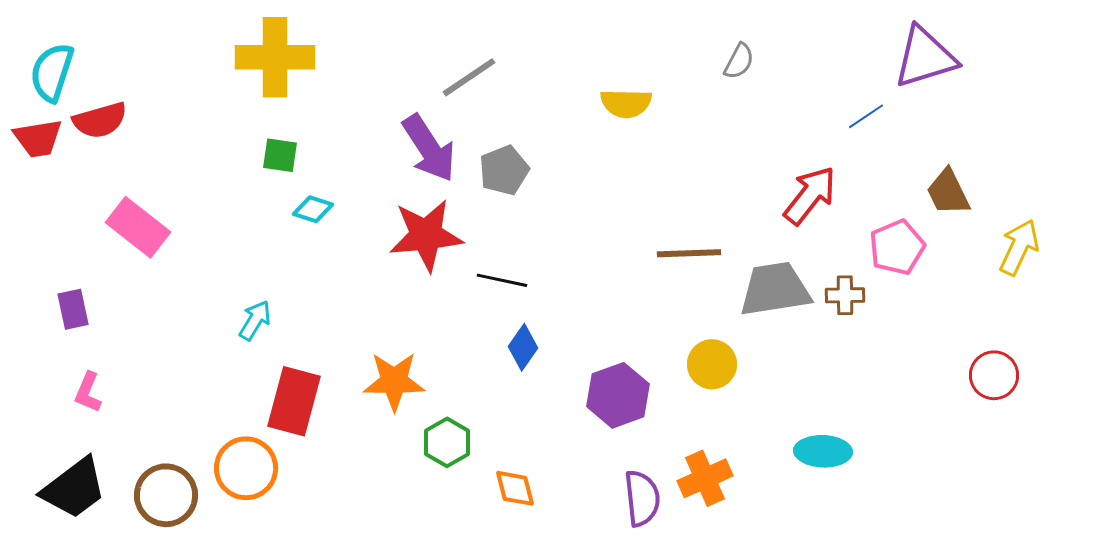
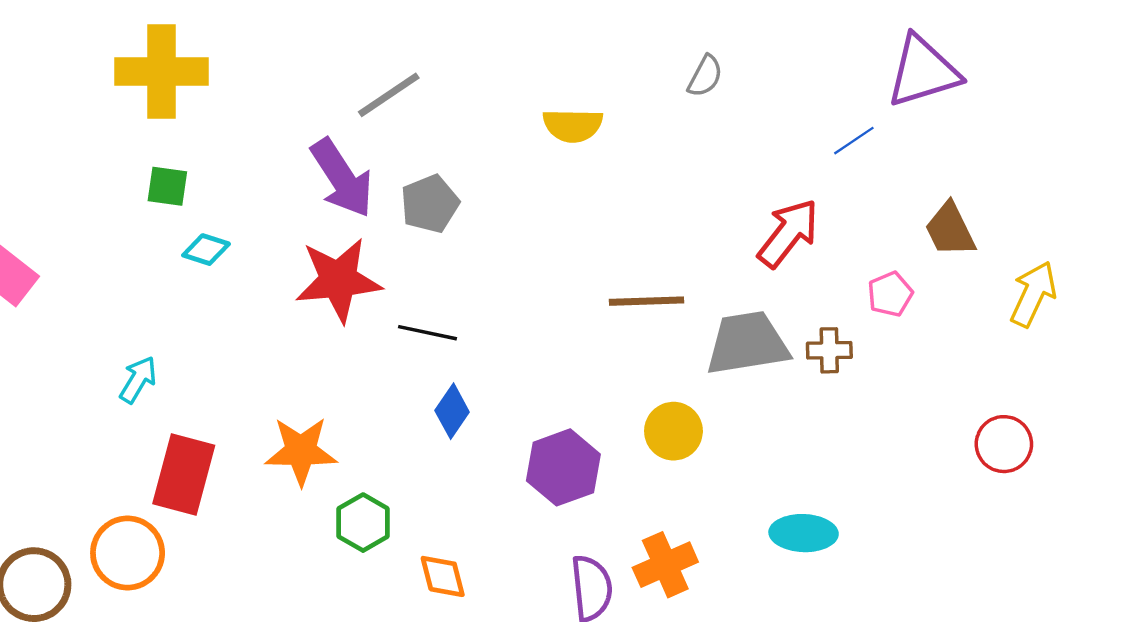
pink pentagon: (897, 247) -> (890, 294), size x0.7

